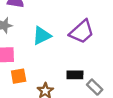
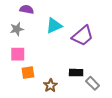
cyan triangle: (42, 36) -> (54, 26), moved

